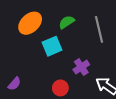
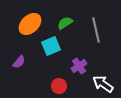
purple semicircle: (14, 84) -> (19, 62), moved

